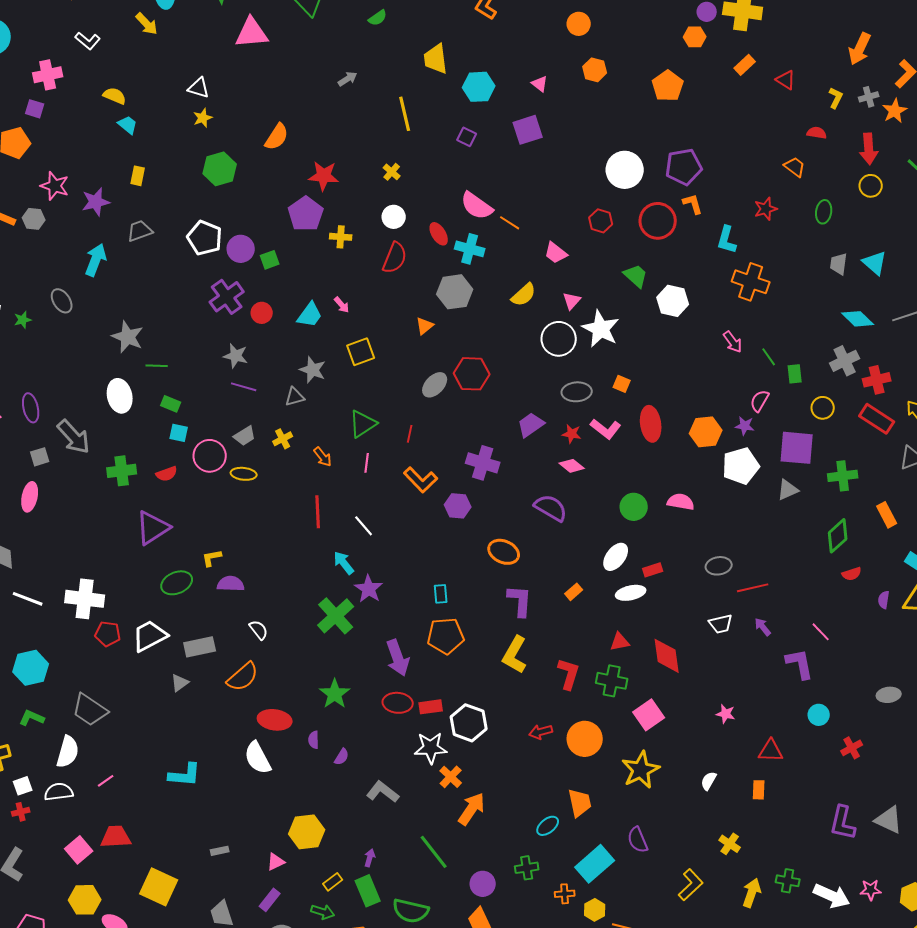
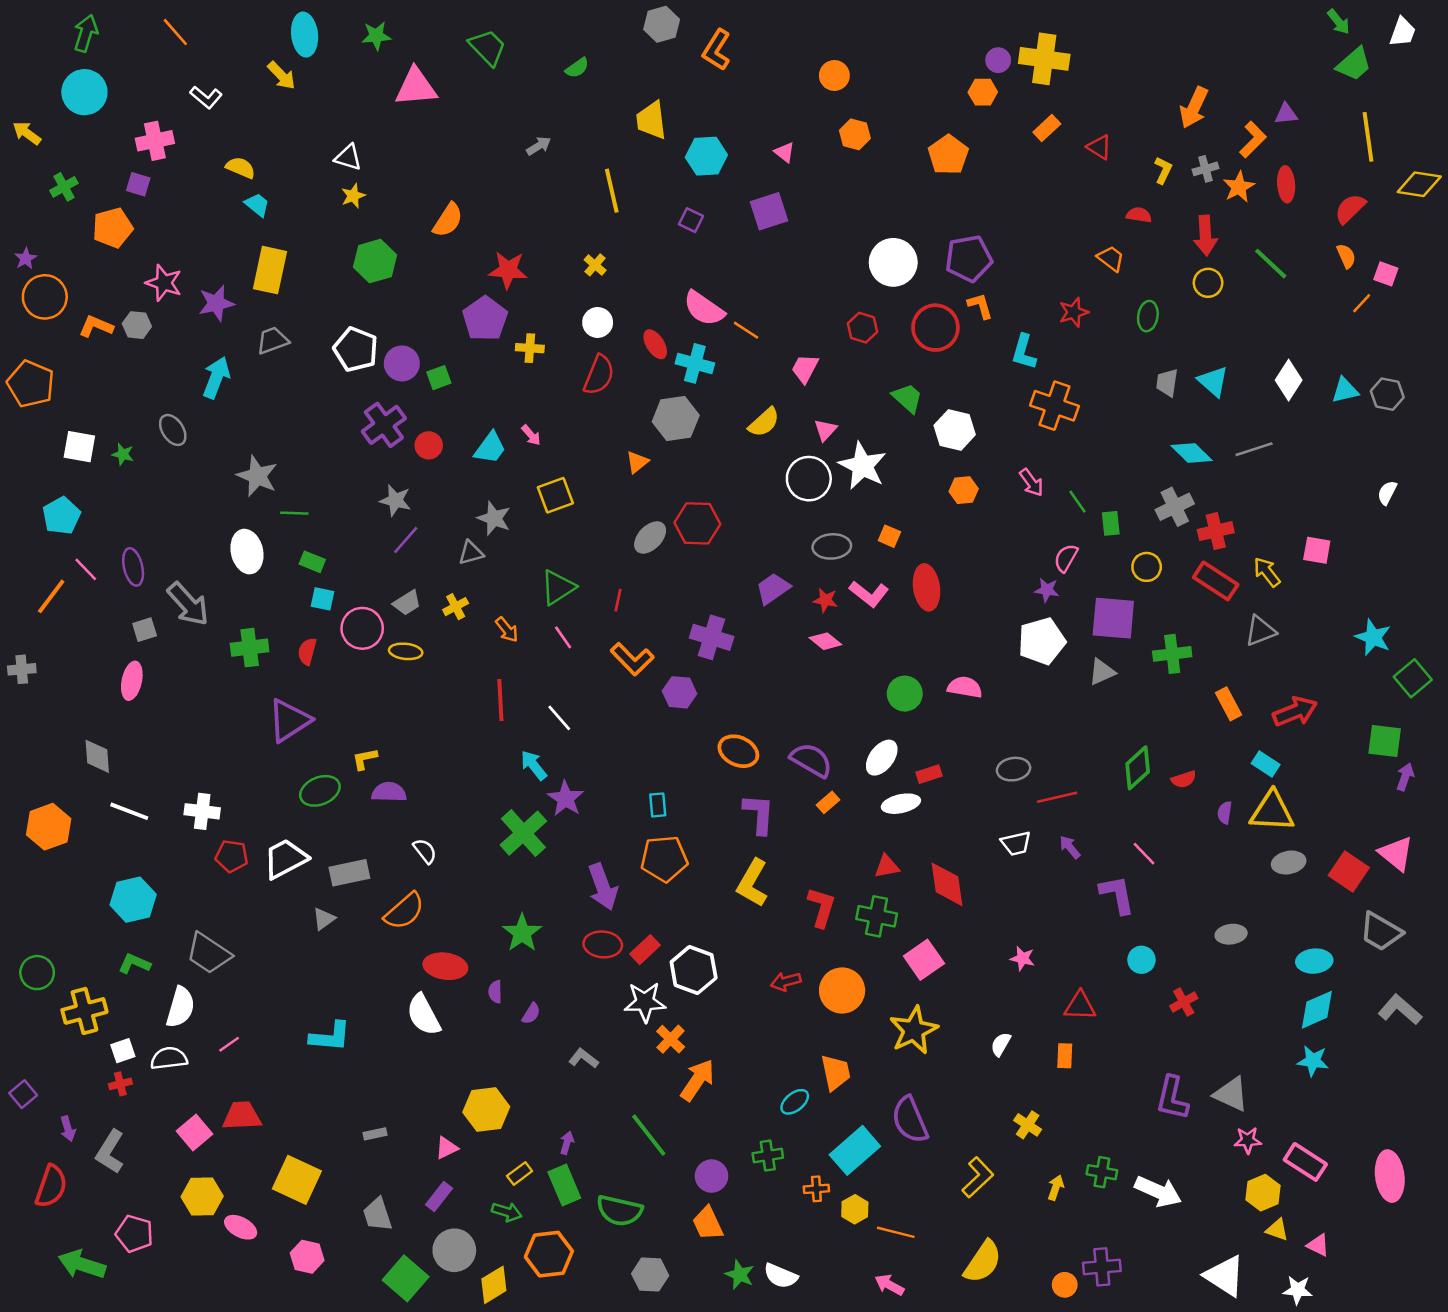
yellow rectangle: (138, 176) -> (270, 270), size x1.8
pink trapezoid: (556, 253) -> (805, 369), turned 80
green star: (23, 320) -> (123, 454), turned 30
purple line: (244, 387) -> (406, 540), turned -65
orange hexagon: (706, 432) -> (964, 490), moved, size x0.7
pink line: (367, 463) -> (563, 637), turned -42
red semicircle: (167, 474) -> (307, 651), turned 125
purple semicircle: (551, 508) -> (811, 760), moved
green diamond: (838, 536) -> (1138, 768), moved
white cross: (85, 599) -> (202, 811), size x0.7
red rectangle: (431, 707) -> (645, 950), turned -35
gray L-shape: (383, 792) -> (584, 1058), size x0.7
purple semicircle: (638, 840) -> (910, 1120), size x1.4
pink star: (871, 890) -> (1248, 1140), moved
yellow arrow: (752, 893) -> (1056, 1188), size x0.7

